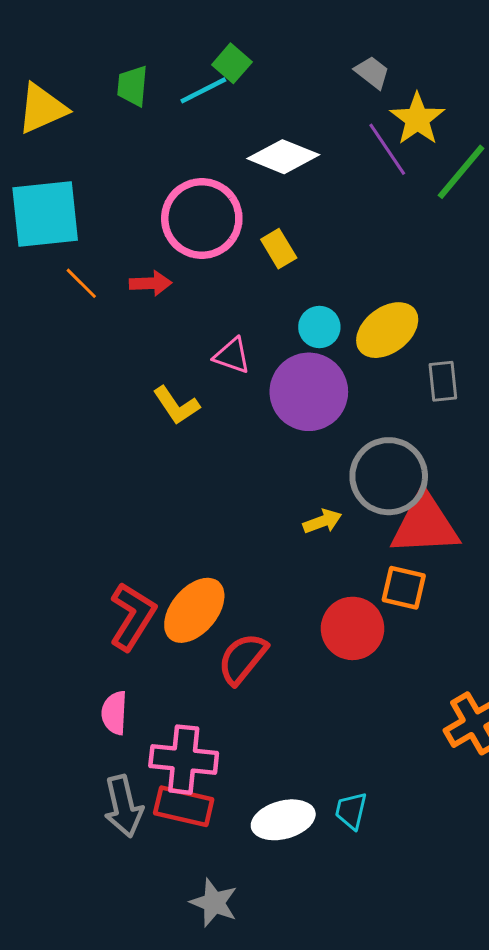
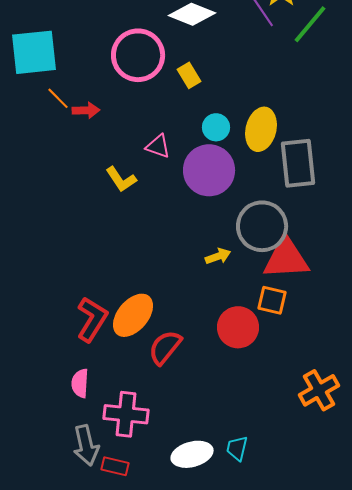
red arrow: (151, 283) -> (86, 110), moved
yellow ellipse: (387, 330) -> (261, 129), turned -39
gray rectangle: (443, 381) -> (298, 163), size x1.8
red rectangle: (184, 806) -> (115, 466), moved, size x0.7

